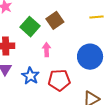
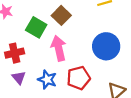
pink arrow: (47, 50) -> (59, 48), size x1.6

